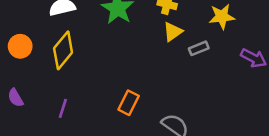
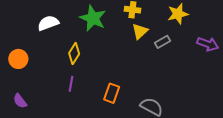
yellow diamond: (63, 50) -> (74, 53), moved, size x0.7
purple line: (63, 108) -> (71, 84), moved

